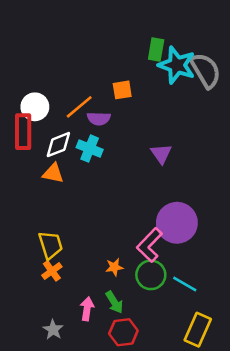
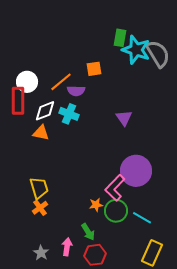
orange star: (114, 267) -> (96, 205), moved
pink arrow: (87, 309) -> (67, 247), moved

